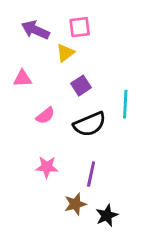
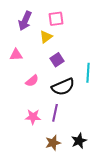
purple arrow: (35, 30) -> (25, 21), turned -90
purple line: (91, 174) -> (55, 113), moved
black star: (107, 215) -> (79, 141), moved

